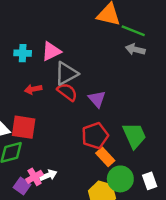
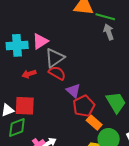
gray arrow: (135, 49) -> (109, 32), turned 63
cyan cross: (23, 53) -> (17, 45), size x1.5
purple triangle: (97, 99) -> (73, 91), moved

